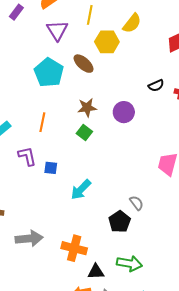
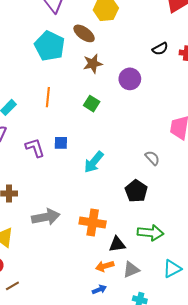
brown star: (87, 108) -> (93, 64), moved
purple L-shape: (27, 156) -> (35, 148), moved
gray semicircle: (137, 203) -> (152, 158), moved

